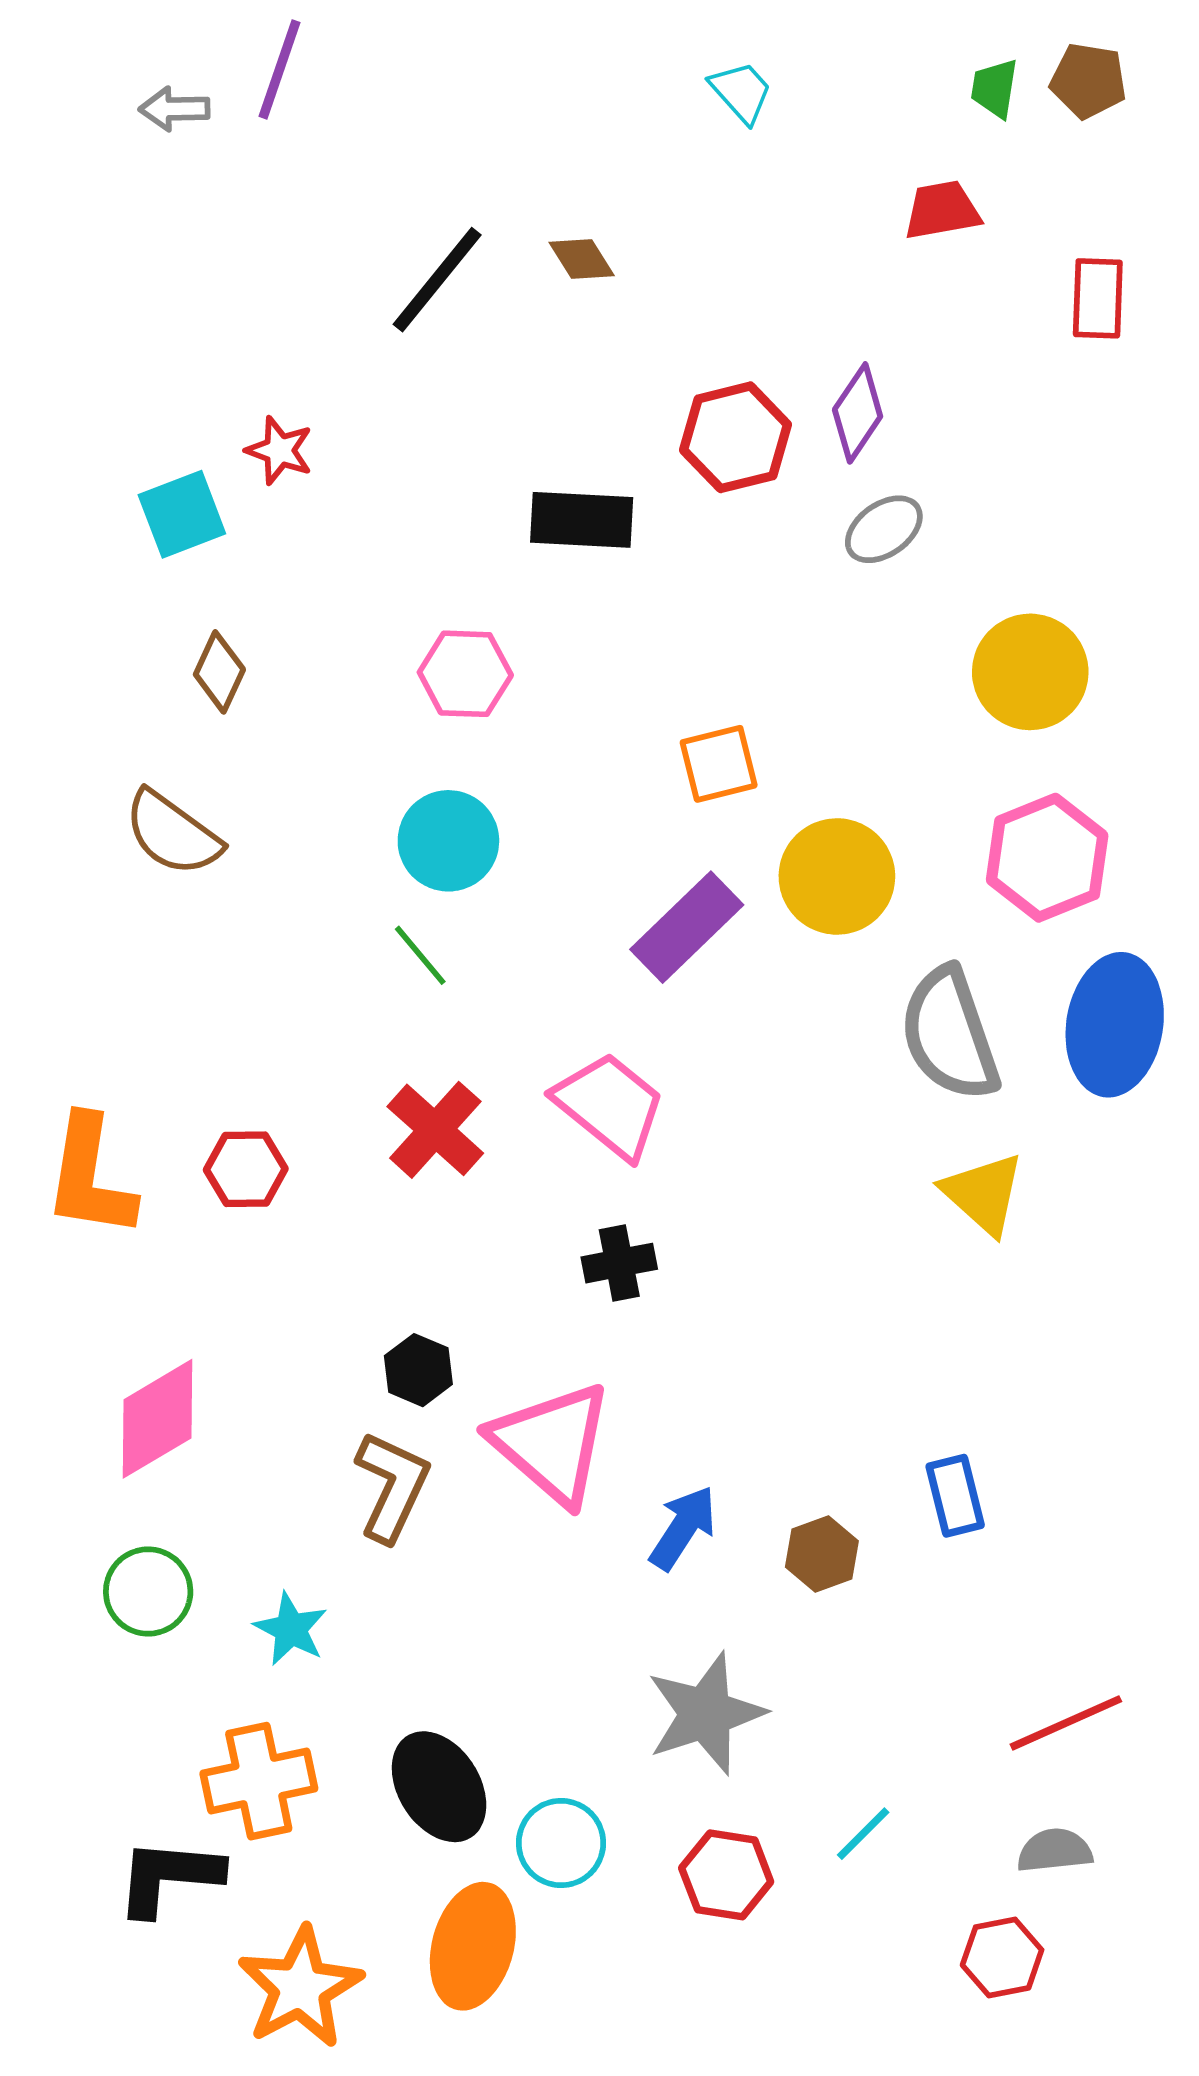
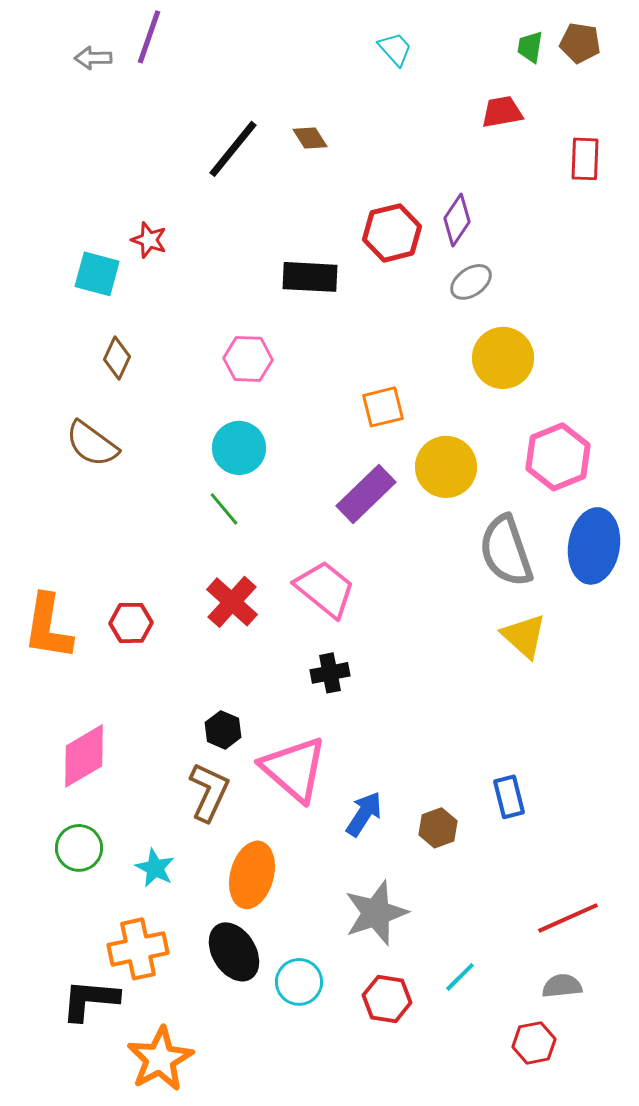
cyan square: (182, 514) -> (97, 274), turned 36
yellow circle: (1030, 672) -> (503, 358), moved
orange ellipse: (473, 1946) -> (252, 875), moved

